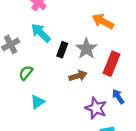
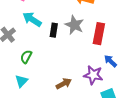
brown arrow: (78, 76) -> (64, 84), moved
cyan triangle: (38, 102) -> (21, 81), moved

